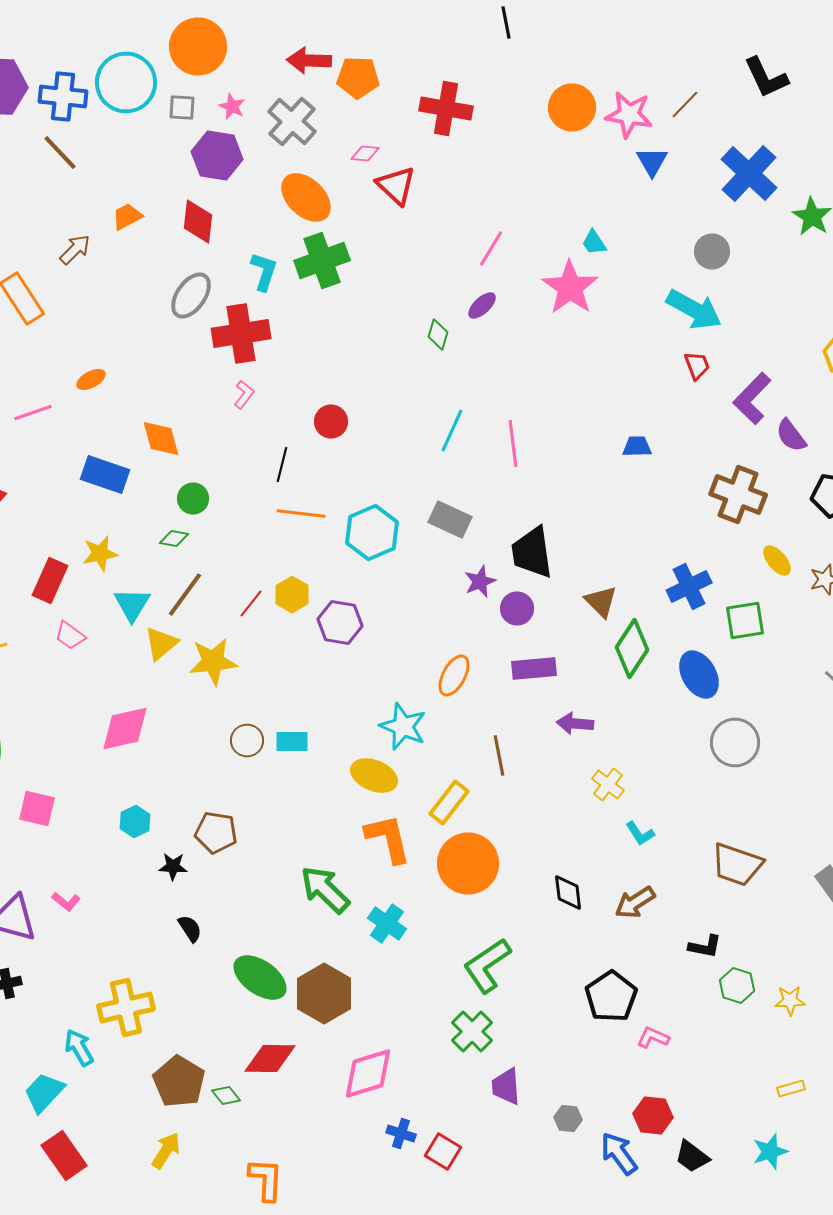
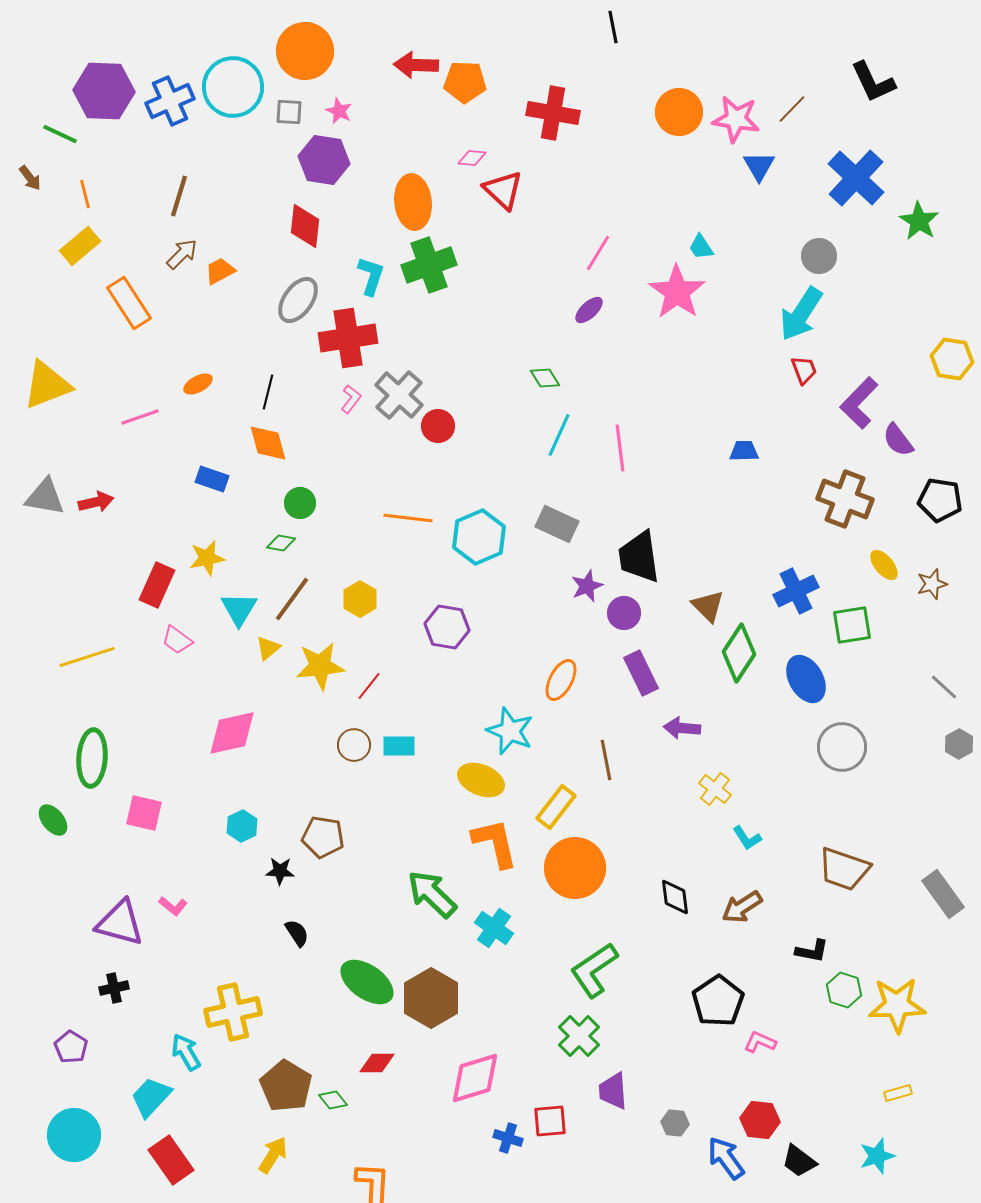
blue cross: (63, 96) -> (170, 101), turned -30
gray cross: (292, 122) -> (399, 395), moved
brown line: (60, 152) -> (179, 196), moved, turned 60
orange ellipse: (306, 198) -> (413, 202), turned 40
orange trapezoid: (127, 216) -> (220, 271), moved
cyan arrow: (694, 310) -> (801, 314), turned 94
green diamond: (438, 334) -> (545, 378), moved, turned -48
black line: (282, 464) -> (268, 392), moved
blue rectangle: (105, 474) -> (212, 479), size x0.7
yellow hexagon: (292, 594) -> (360, 599), moved
red line: (251, 604) -> (369, 686), moved
yellow triangle: (161, 644) -> (268, 648), size x0.7
purple rectangle: (534, 668) -> (641, 673), turned 69
yellow star: (790, 1000) -> (897, 1005), size x1.8
red diamond: (270, 1058) -> (377, 1063), size x0.7
red square: (443, 1152) -> (550, 1121), moved, turned -36

